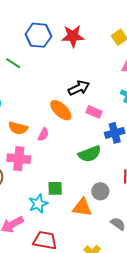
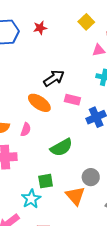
red star: (73, 36) -> (40, 28), size x0.6
green semicircle: (90, 154) -> (61, 147), moved
orange triangle: (82, 207) -> (75, 196), turned 50

